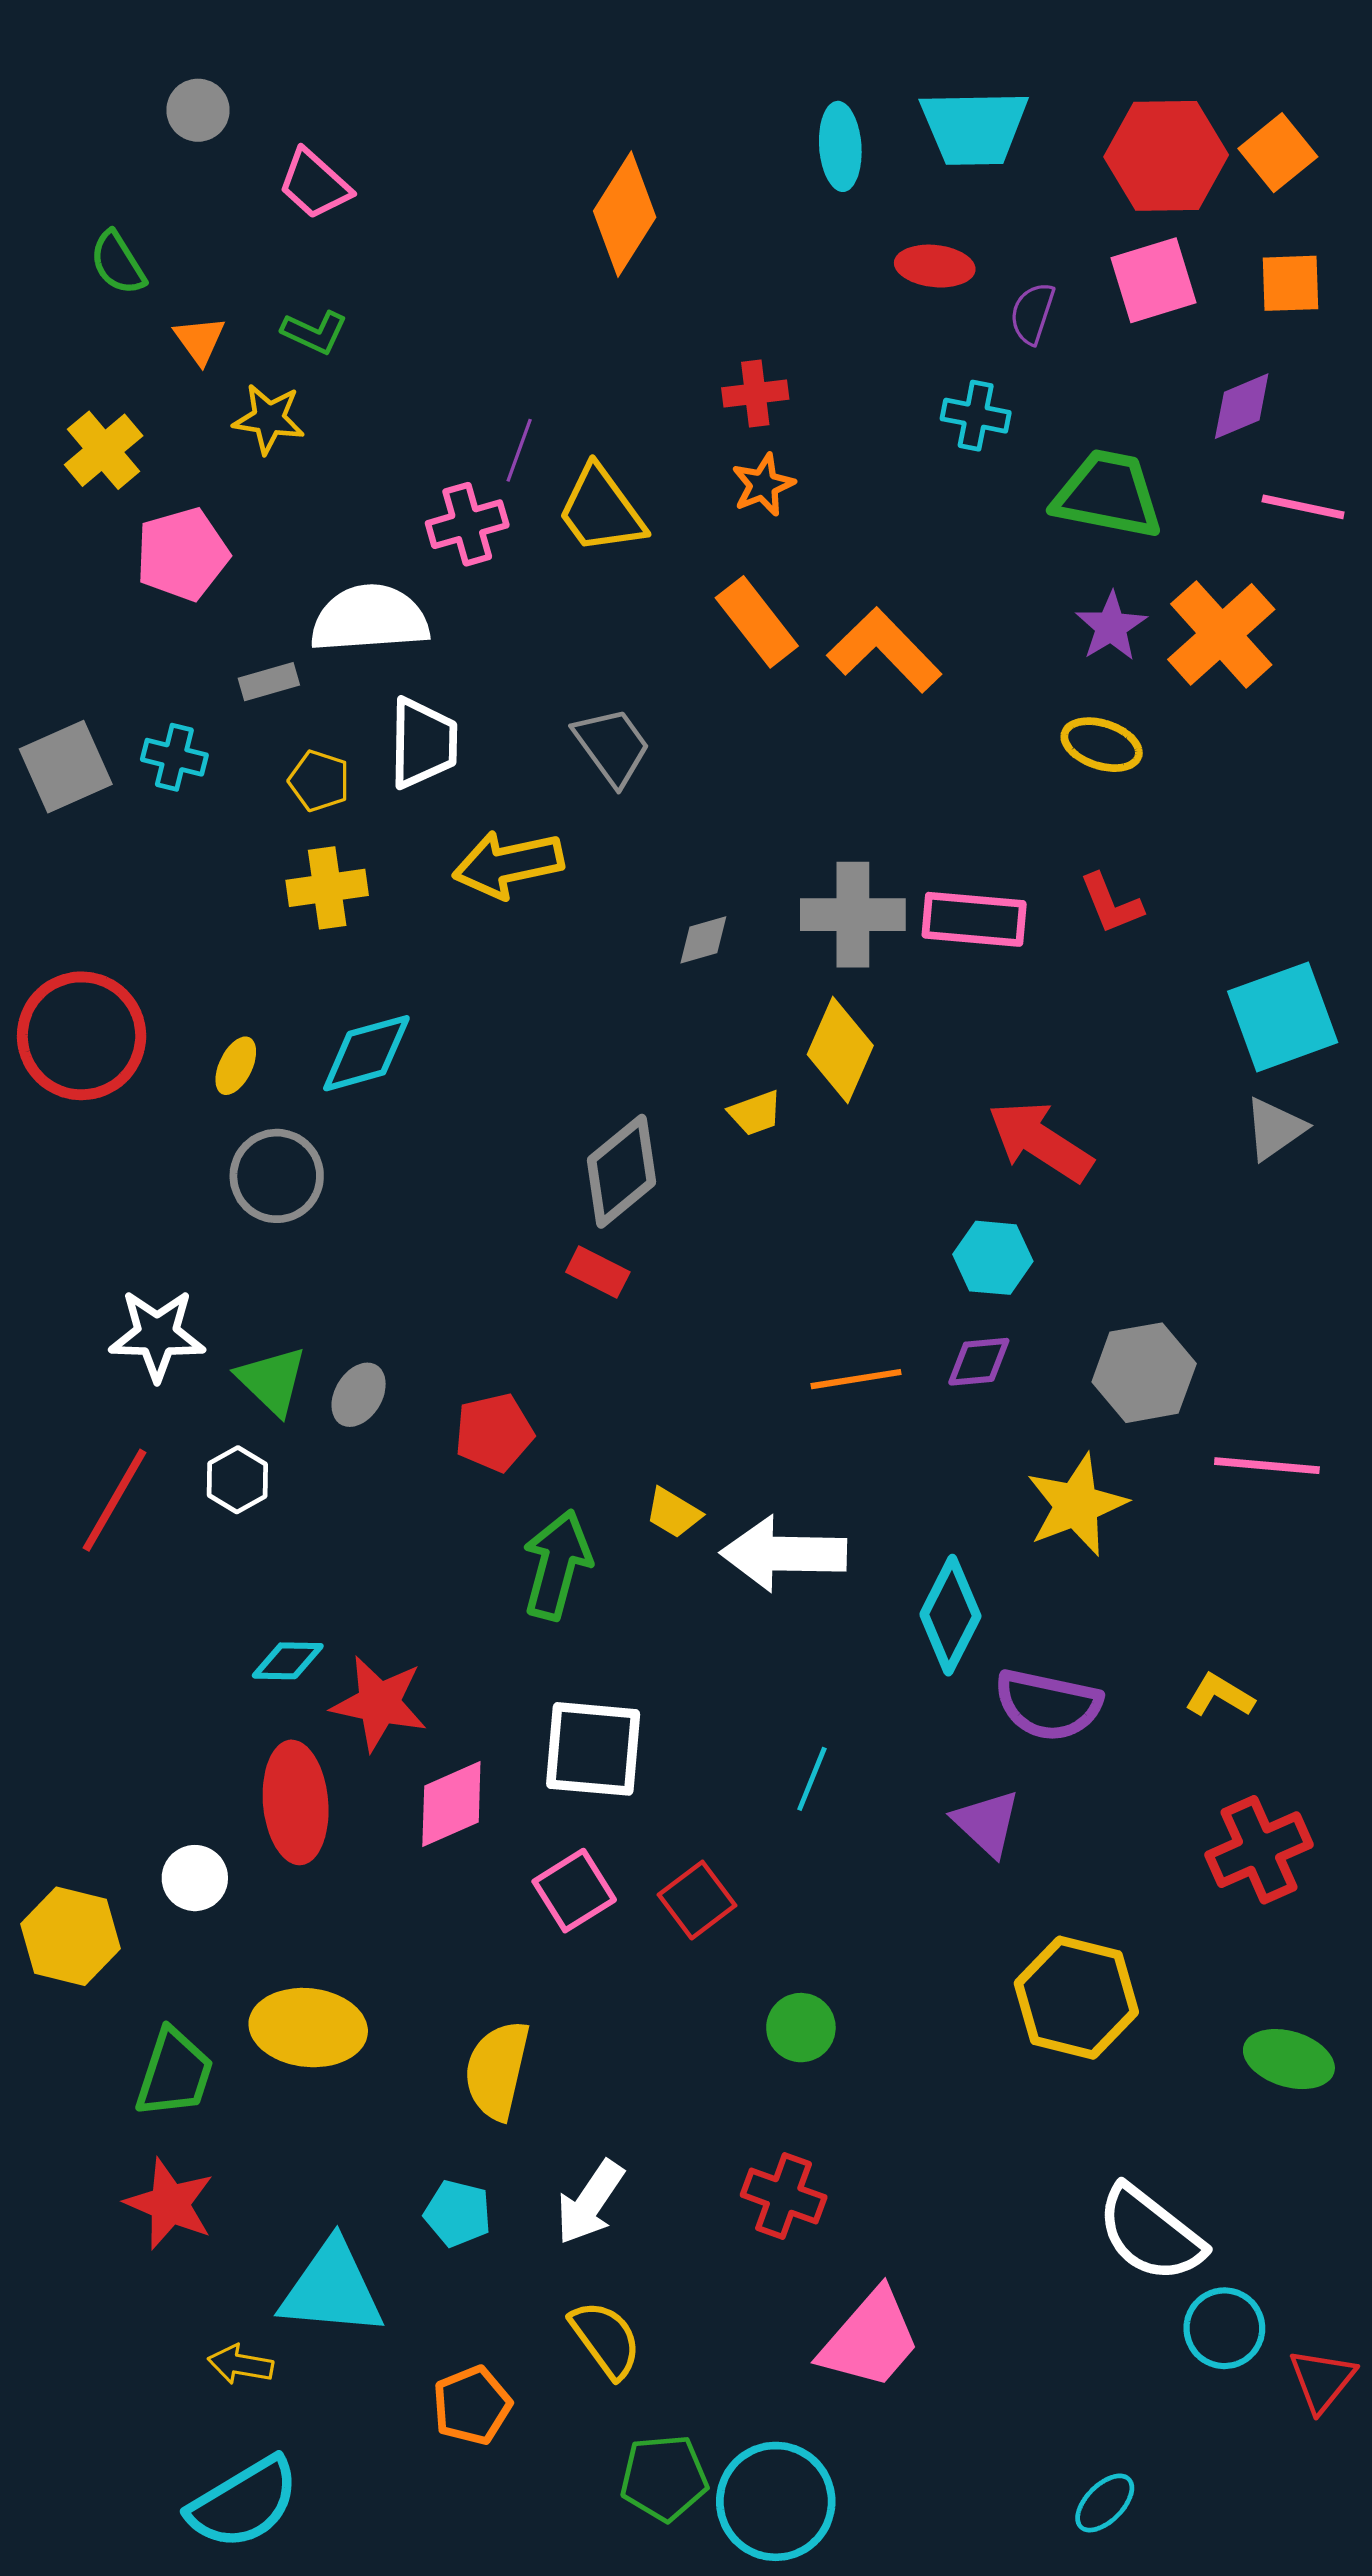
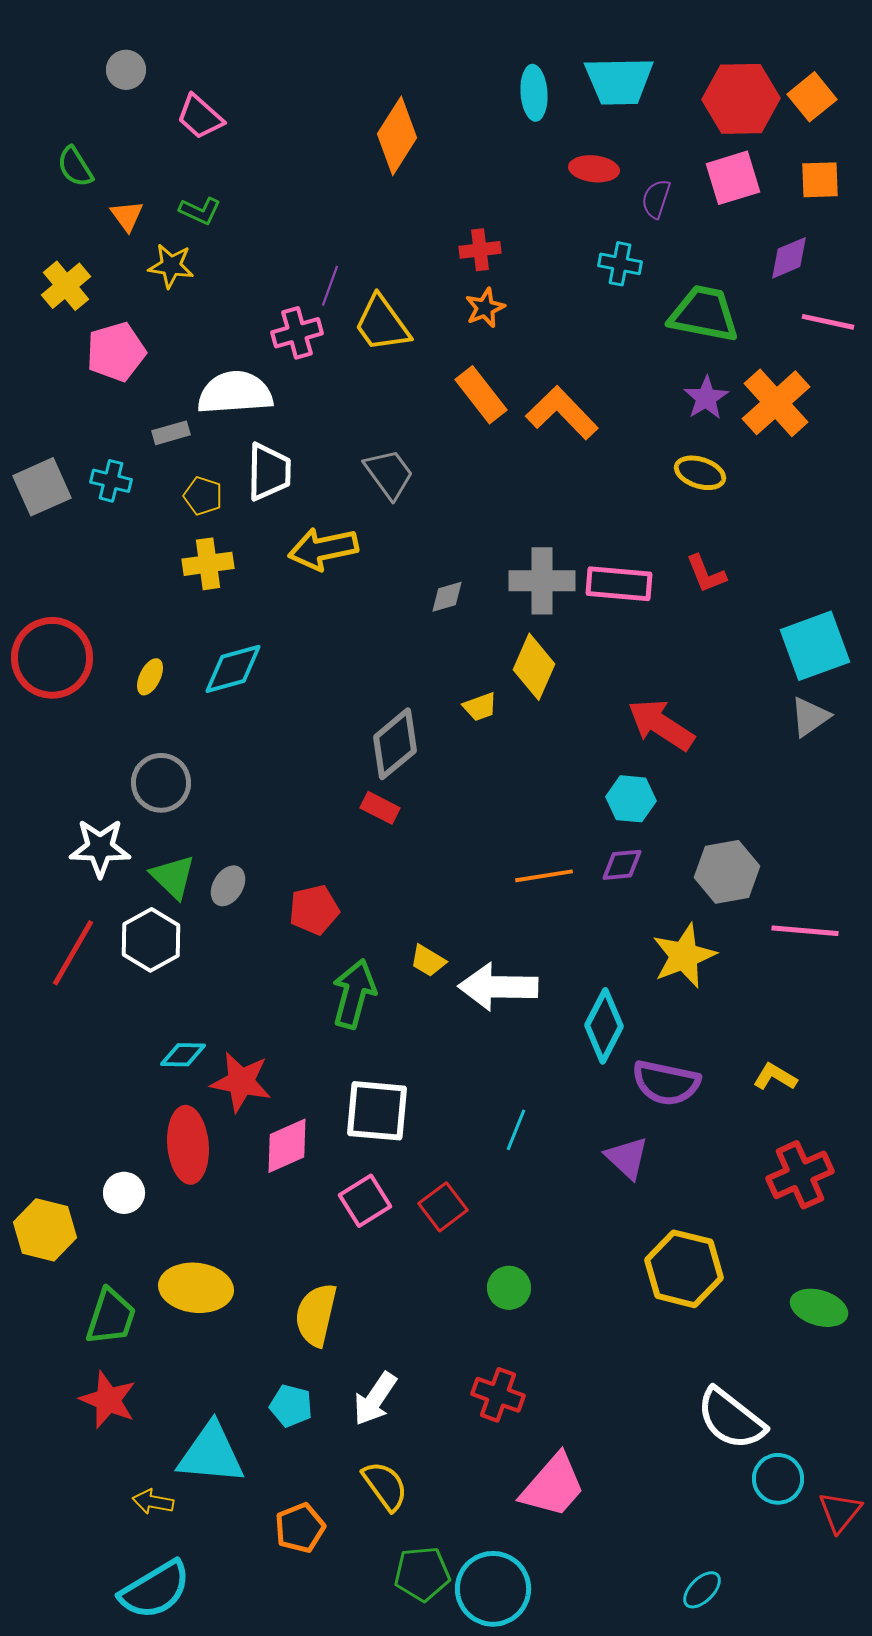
gray circle: (277, 1176) -> (161, 783), moved
white hexagon: (237, 1480) -> (151, 940), size x1.5

